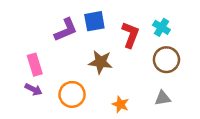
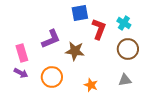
blue square: (94, 21) -> (80, 13), moved
purple L-shape: (66, 30) -> (51, 39), moved

